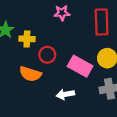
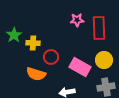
pink star: (62, 13) -> (77, 20), moved

